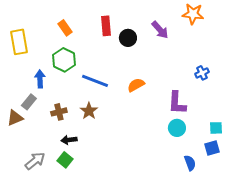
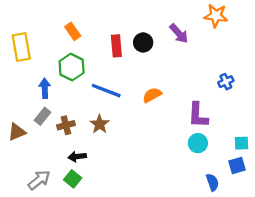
red rectangle: (106, 26) -> (116, 46), moved
gray rectangle: (29, 102) -> (42, 116), moved

